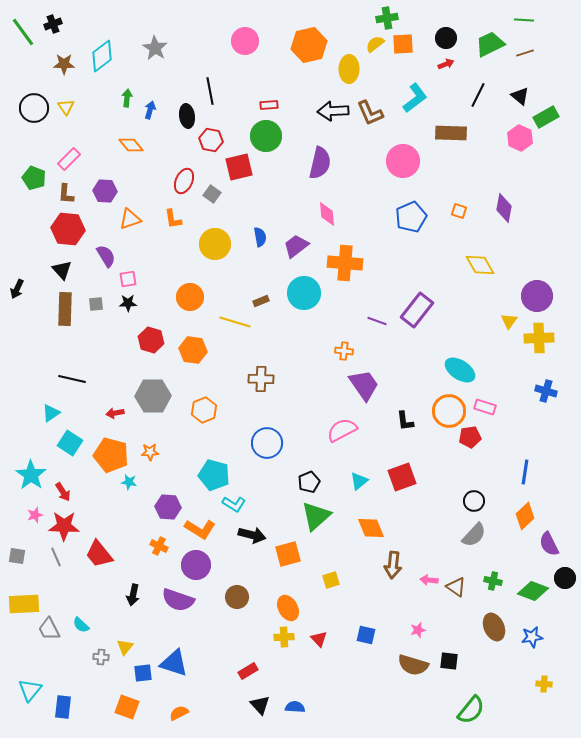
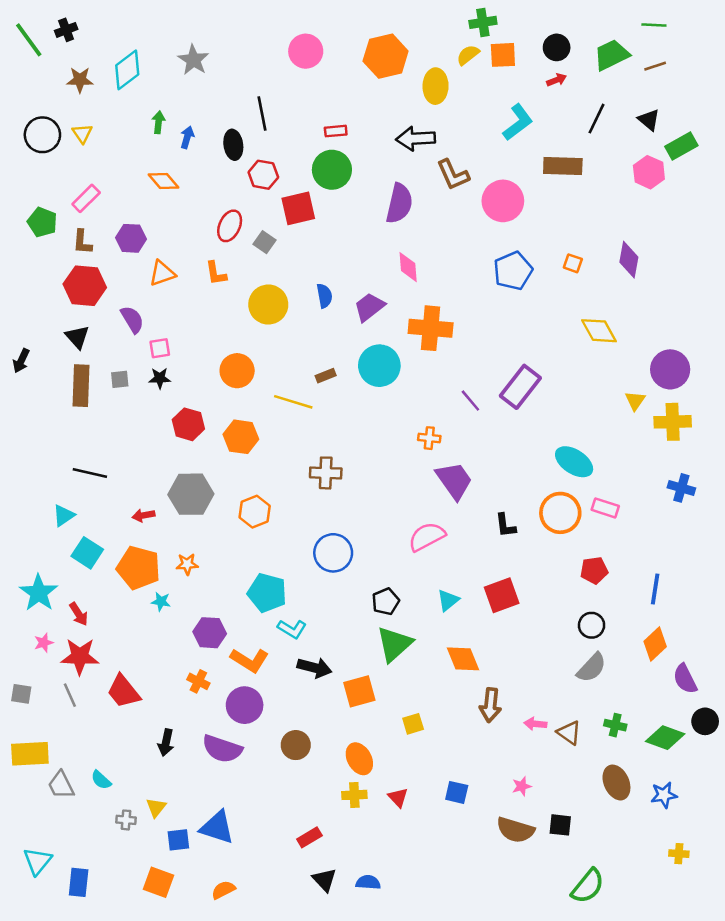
brown L-shape: (370, 113) -> (453, 175), moved
purple line: (377, 321) -> (470, 401), turned 30
red pentagon: (470, 437) -> (594, 570), moved

